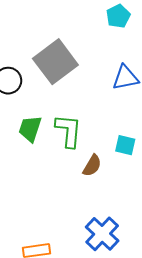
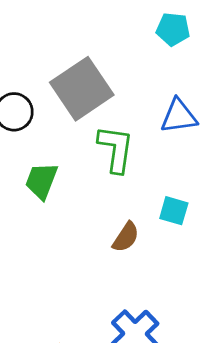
cyan pentagon: (118, 16) -> (173, 29), turned 30
green L-shape: (68, 131) -> (116, 149), moved

